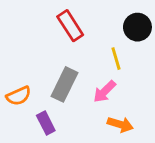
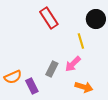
gray rectangle: (64, 84) -> (52, 69), moved, size x0.7
orange semicircle: (19, 96) -> (13, 77), moved

